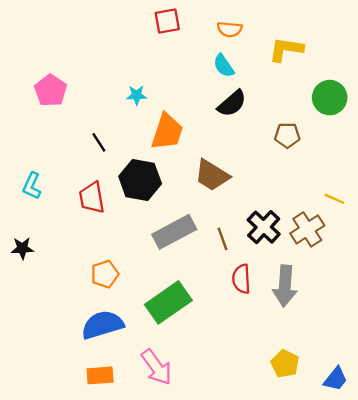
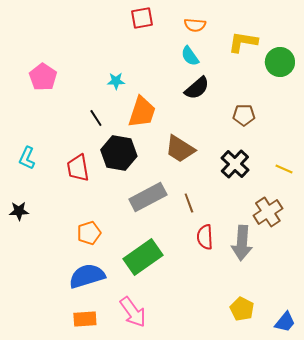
green circle: (330, 98) -> (280, 62), moved
black line: (99, 142) -> (96, 118), moved
black cross: (264, 227) -> (235, 164), moved
brown cross: (307, 229) -> (268, 212), moved

